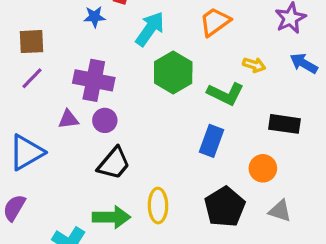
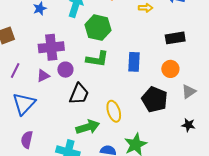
purple line: (32, 78) -> (15, 71), moved
green L-shape: (226, 94) -> (97, 59), moved
gray triangle: (280, 211) -> (189, 92), turned -35

